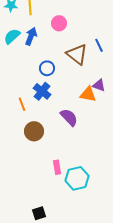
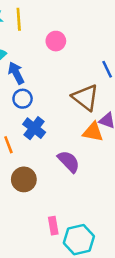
blue arrow: (31, 36) -> (16, 73), moved, turned -48
brown triangle: (77, 54) -> (85, 97), moved
blue circle: (47, 68) -> (23, 99), moved

